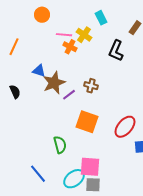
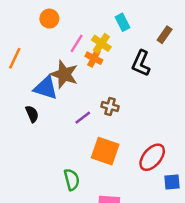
pink line: (64, 35) -> (77, 43), turned -63
orange cross: (70, 47) -> (94, 58), moved
blue triangle: (39, 71) -> (46, 88), size x1.5
brown star: (54, 83) -> (64, 74), moved, turned -30
black semicircle: (15, 92) -> (32, 114), moved

